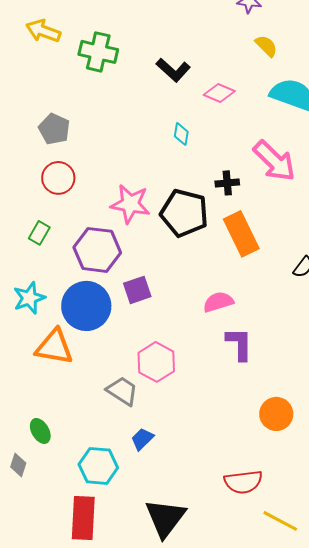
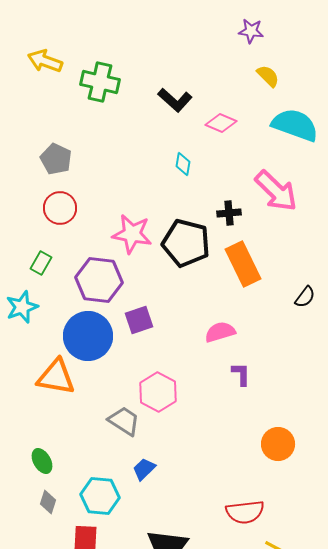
cyan star: (29, 298) -> (22, 307), moved
purple L-shape: (239, 344) -> (241, 374), size x0.7
gray diamond: (18, 465) -> (48, 502), moved

